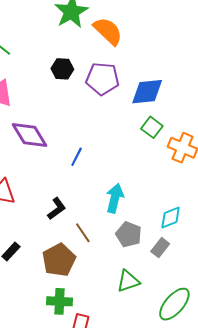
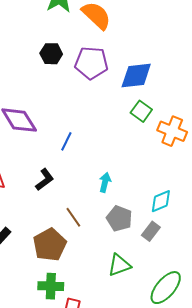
cyan arrow: (115, 198) -> (105, 182), size x0.7
black L-shape: (57, 209) -> (45, 180), moved

